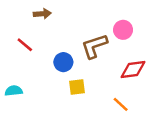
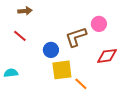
brown arrow: (42, 14) -> (25, 11), moved
yellow square: (77, 87) -> (62, 70), size x1.5
orange line: (121, 104) -> (81, 84), moved

